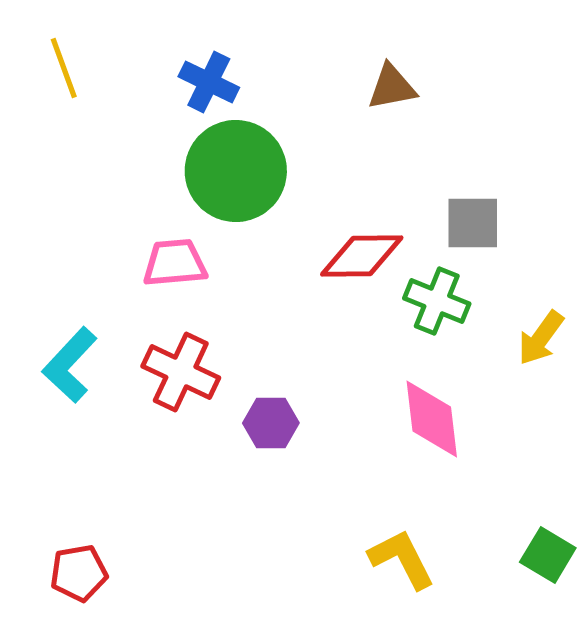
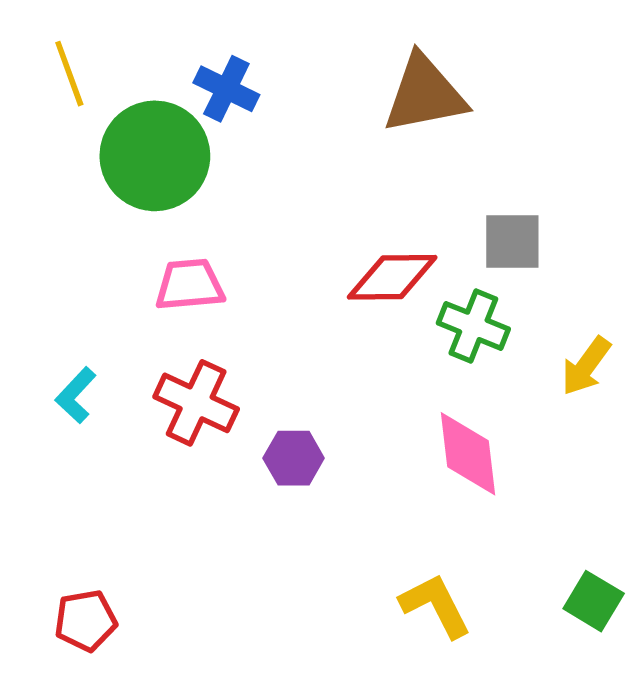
brown triangle: (392, 87) -> (425, 94), size x1.6
green circle: (236, 171) -> (155, 156), moved
cyan L-shape: (70, 365) -> (76, 395), size x0.7

